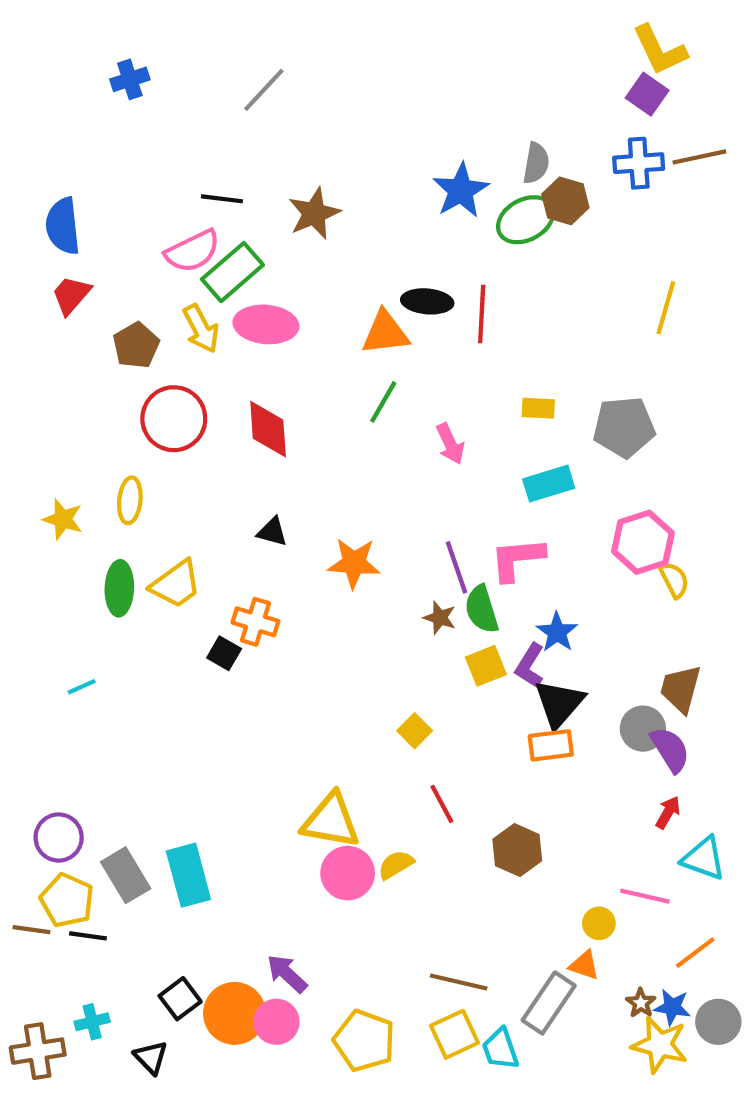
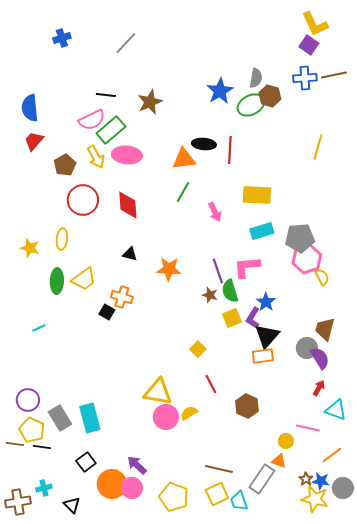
yellow rectangle: (538, 408) -> (257, 195), size x1.8
gray pentagon: (624, 427) -> (300, 238), moved
black square: (180, 999) -> (86, 462), moved

